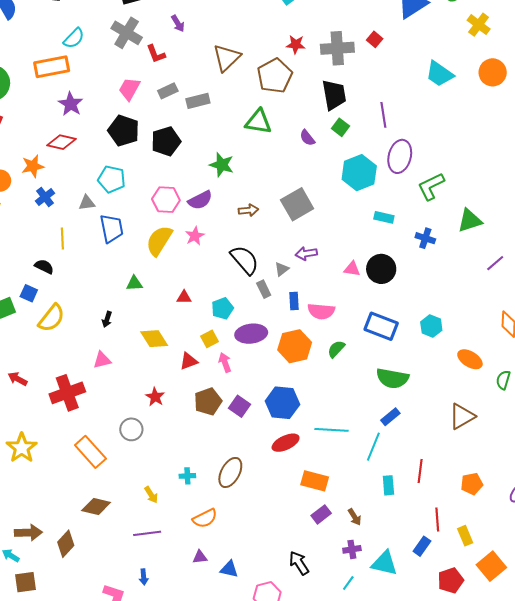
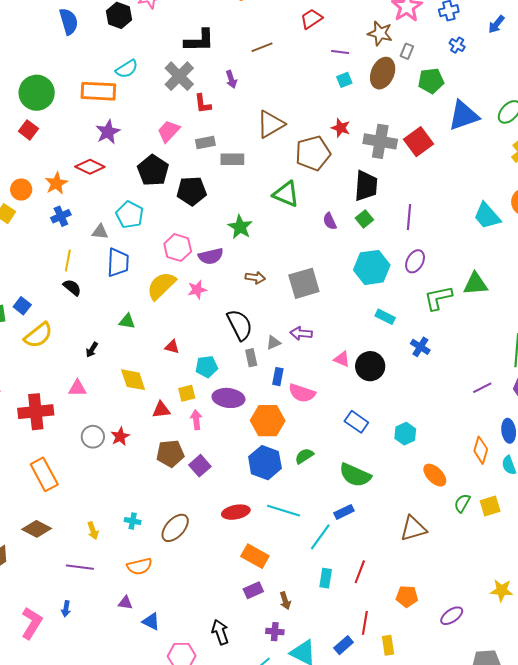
red square: (375, 39) -> (419, 142), size x1.8
cyan trapezoid: (439, 74) -> (487, 216), moved
purple ellipse: (400, 156) -> (415, 261), size x0.7
orange star: (33, 166) -> (56, 183), turned -30
green triangle: (470, 221) -> (476, 284), moved
black semicircle: (44, 267) -> (72, 287), moved
blue rectangle: (381, 326) -> (356, 422), size x0.7
green semicircle: (336, 349) -> (304, 456), moved
blue hexagon: (282, 403) -> (265, 463), moved
gray circle: (131, 429) -> (93, 437), moved

